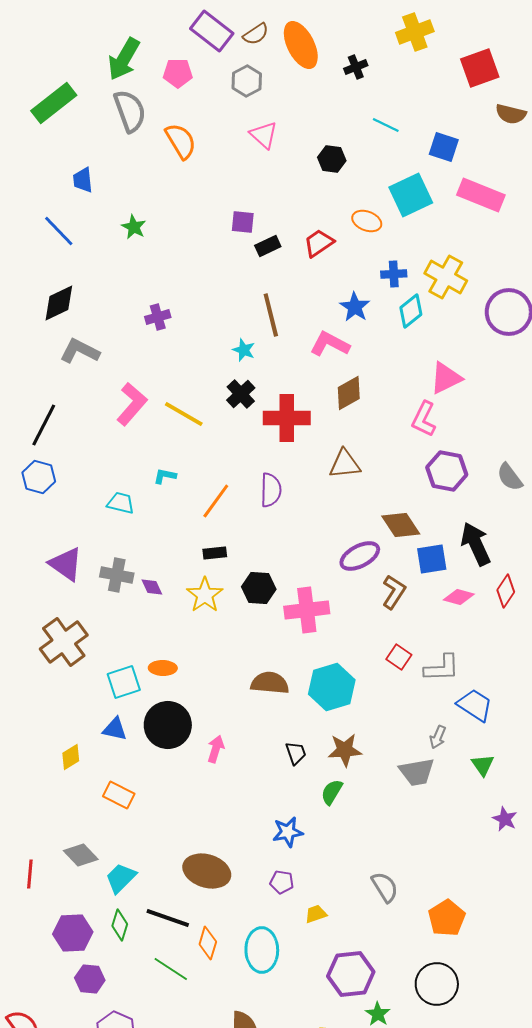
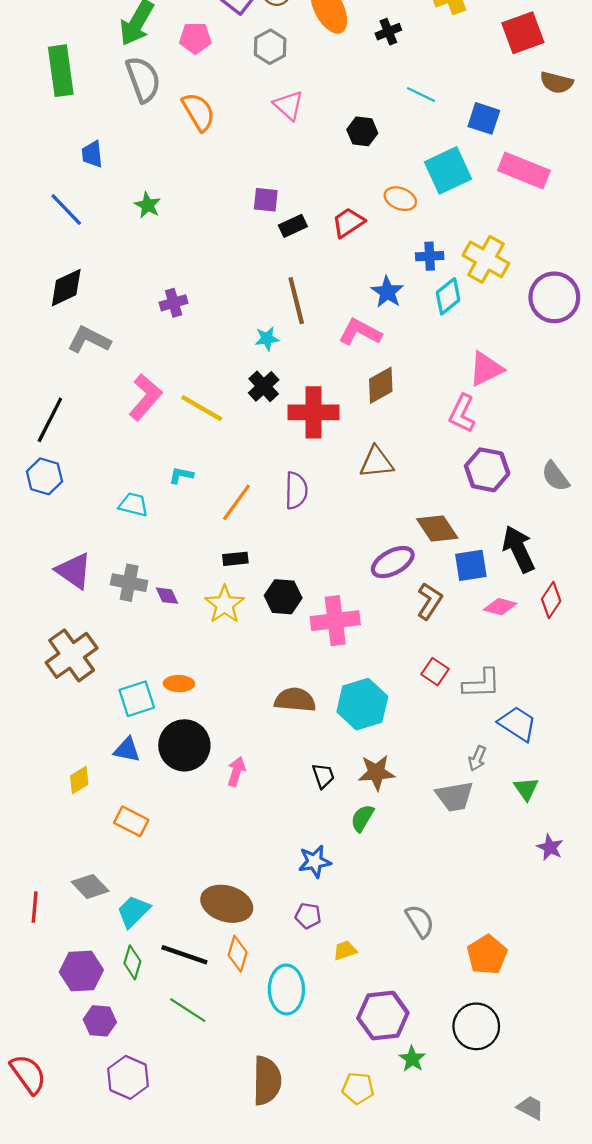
green rectangle: (54, 103) -> (61, 71), turned -60
cyan star: (244, 350) -> (267, 339), turned -30
orange diamond: (208, 943) -> (238, 954), moved

